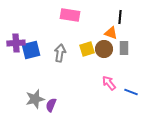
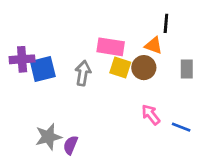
pink rectangle: (70, 15) -> (111, 47), moved
gray rectangle: (124, 48) -> (187, 69), moved
yellow square: (87, 49) -> (120, 68), turned 35

